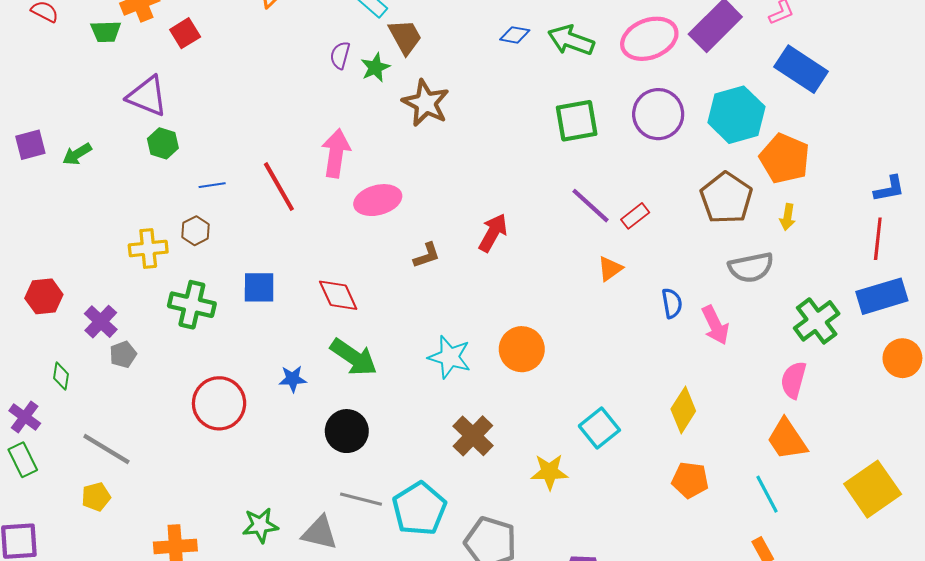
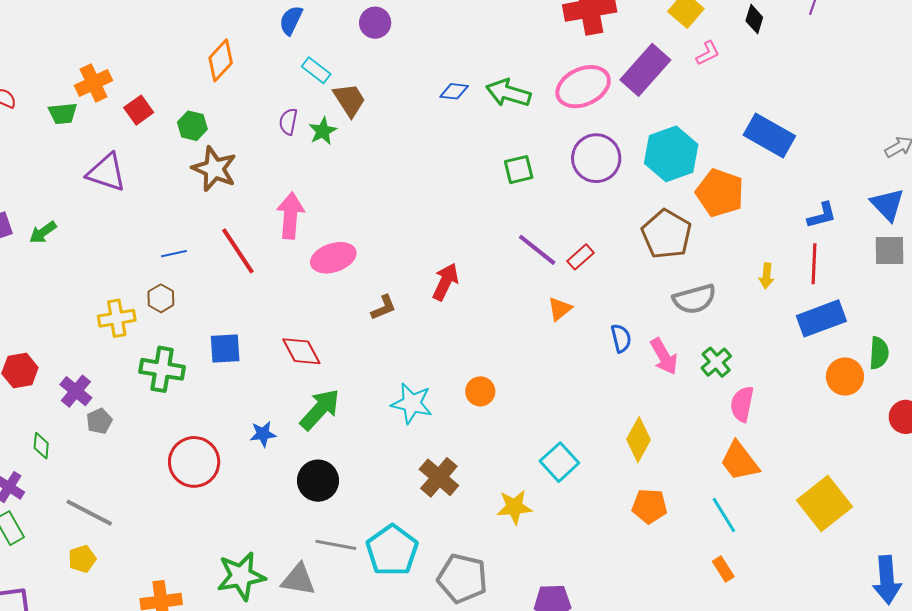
blue rectangle: (801, 69) -> (769, 136), moved
brown star: (426, 103) -> (214, 169), moved
green square: (577, 121) -> (519, 170), size x0.7
green hexagon: (163, 143) -> (192, 126), moved
yellow arrow: (787, 217) -> (767, 276), moved
green cross: (817, 321) -> (716, 362), moved, size x0.7
orange circle: (522, 349) -> (480, 391), size x0.7
green arrow: (354, 357) -> (320, 409), turned -78
green star: (260, 525) -> (241, 576), size x1.4

